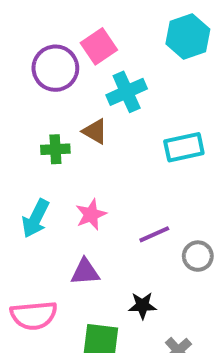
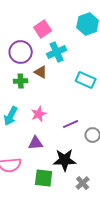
purple circle: (55, 68) -> (21, 52), moved
cyan rectangle: (184, 147) -> (86, 80), turned 36
black star: (142, 305) -> (65, 160), size x1.6

